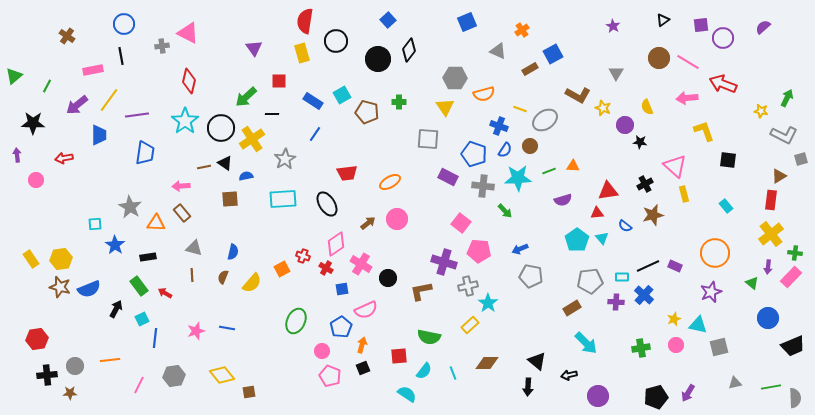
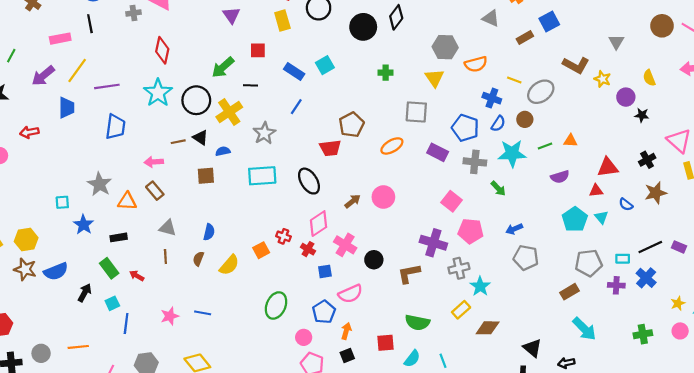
brown pentagon: (367, 112) -> (352, 125), moved, turned 30
orange ellipse: (390, 182) -> (392, 146), moved
brown diamond: (487, 363) -> (488, 328), moved

